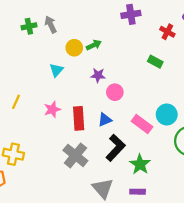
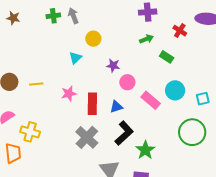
green arrow: (94, 45) -> (146, 39), moved
yellow line: (16, 102) -> (36, 84), turned 56
cyan circle: (167, 115) -> (175, 90), moved
pink rectangle: (142, 124) -> (151, 100), moved

